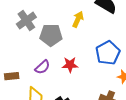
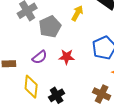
gray pentagon: (51, 35) -> (50, 27), turned -30

